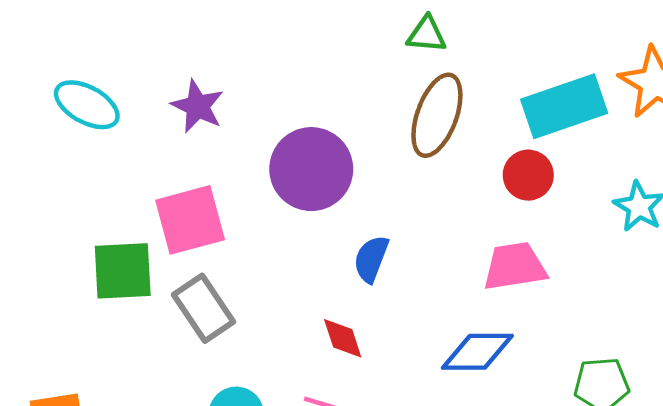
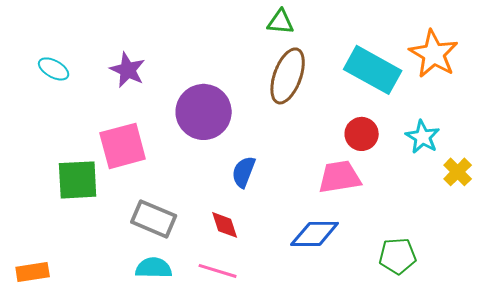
cyan ellipse: (87, 105) -> (54, 69), size x0.7
cyan rectangle: (564, 106) -> (373, 70), turned 48
red circle: (528, 175) -> (362, 134), moved
gray rectangle: (204, 308) -> (154, 219), moved, turned -33

